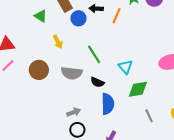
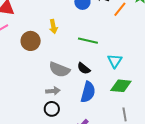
yellow arrow: (58, 42) -> (53, 27), moved
green line: (94, 54) -> (88, 41), turned -60
gray semicircle: (72, 73) -> (59, 70), moved

